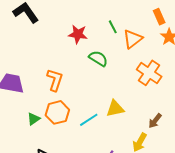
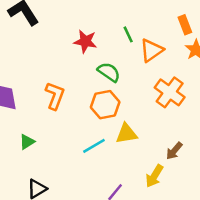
orange hexagon: (57, 112) -> (105, 105), moved

